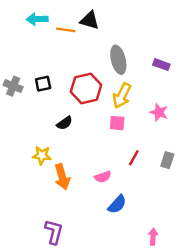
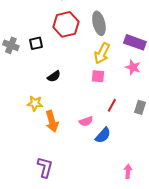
purple rectangle: (161, 65) -> (135, 42), moved, size x1.5
red hexagon: (86, 88) -> (66, 24), moved
blue semicircle: (117, 204) -> (103, 135), moved

